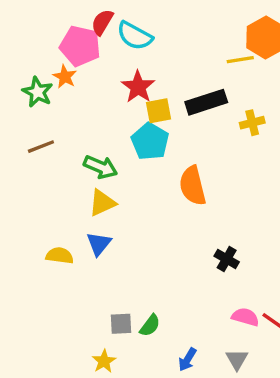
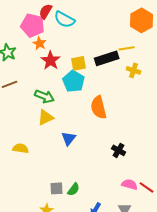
yellow line: (240, 60) -> (127, 48), moved
orange star: (65, 77) -> (40, 43), moved
red star: (138, 87) -> (51, 60), moved
yellow cross: (252, 123) -> (134, 70), turned 32
blue triangle: (99, 244) -> (69, 138), moved

